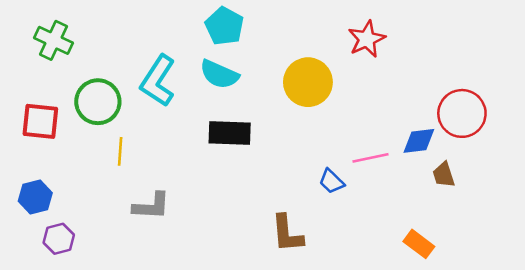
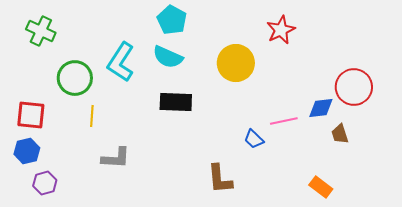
red square: (40, 121) -> (31, 115), moved

